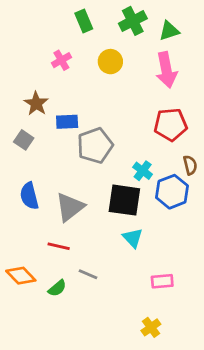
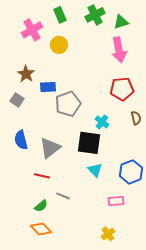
pink cross: (61, 60) -> (32, 30), moved, size x1.5
yellow circle: (110, 62) -> (59, 45), moved
blue hexagon: (172, 192) -> (131, 172), moved
orange diamond: (21, 276) -> (41, 229), moved

